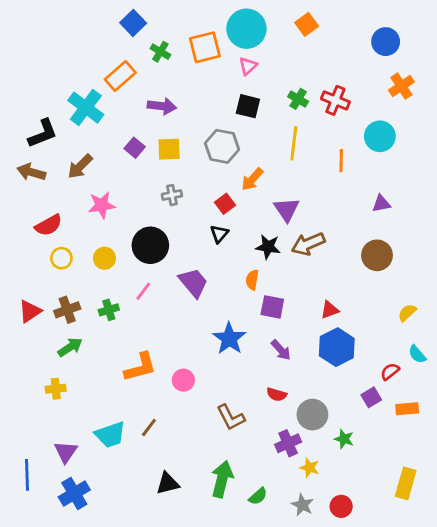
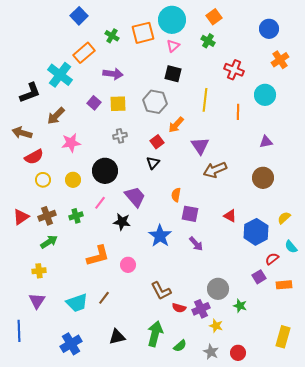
blue square: (133, 23) -> (79, 16), moved
green cross: (298, 99) -> (208, 41), moved
brown arrow: (31, 172) -> (22, 133), moved
black star: (268, 247) -> (122, 222), moved
red triangle: (330, 310) -> (230, 216), turned 48
blue hexagon: (337, 347) -> (256, 232), moved
red semicircle: (277, 394) -> (179, 308), moved
purple triangle: (66, 452) -> (37, 301), moved
blue cross: (74, 493) -> (71, 344), moved

